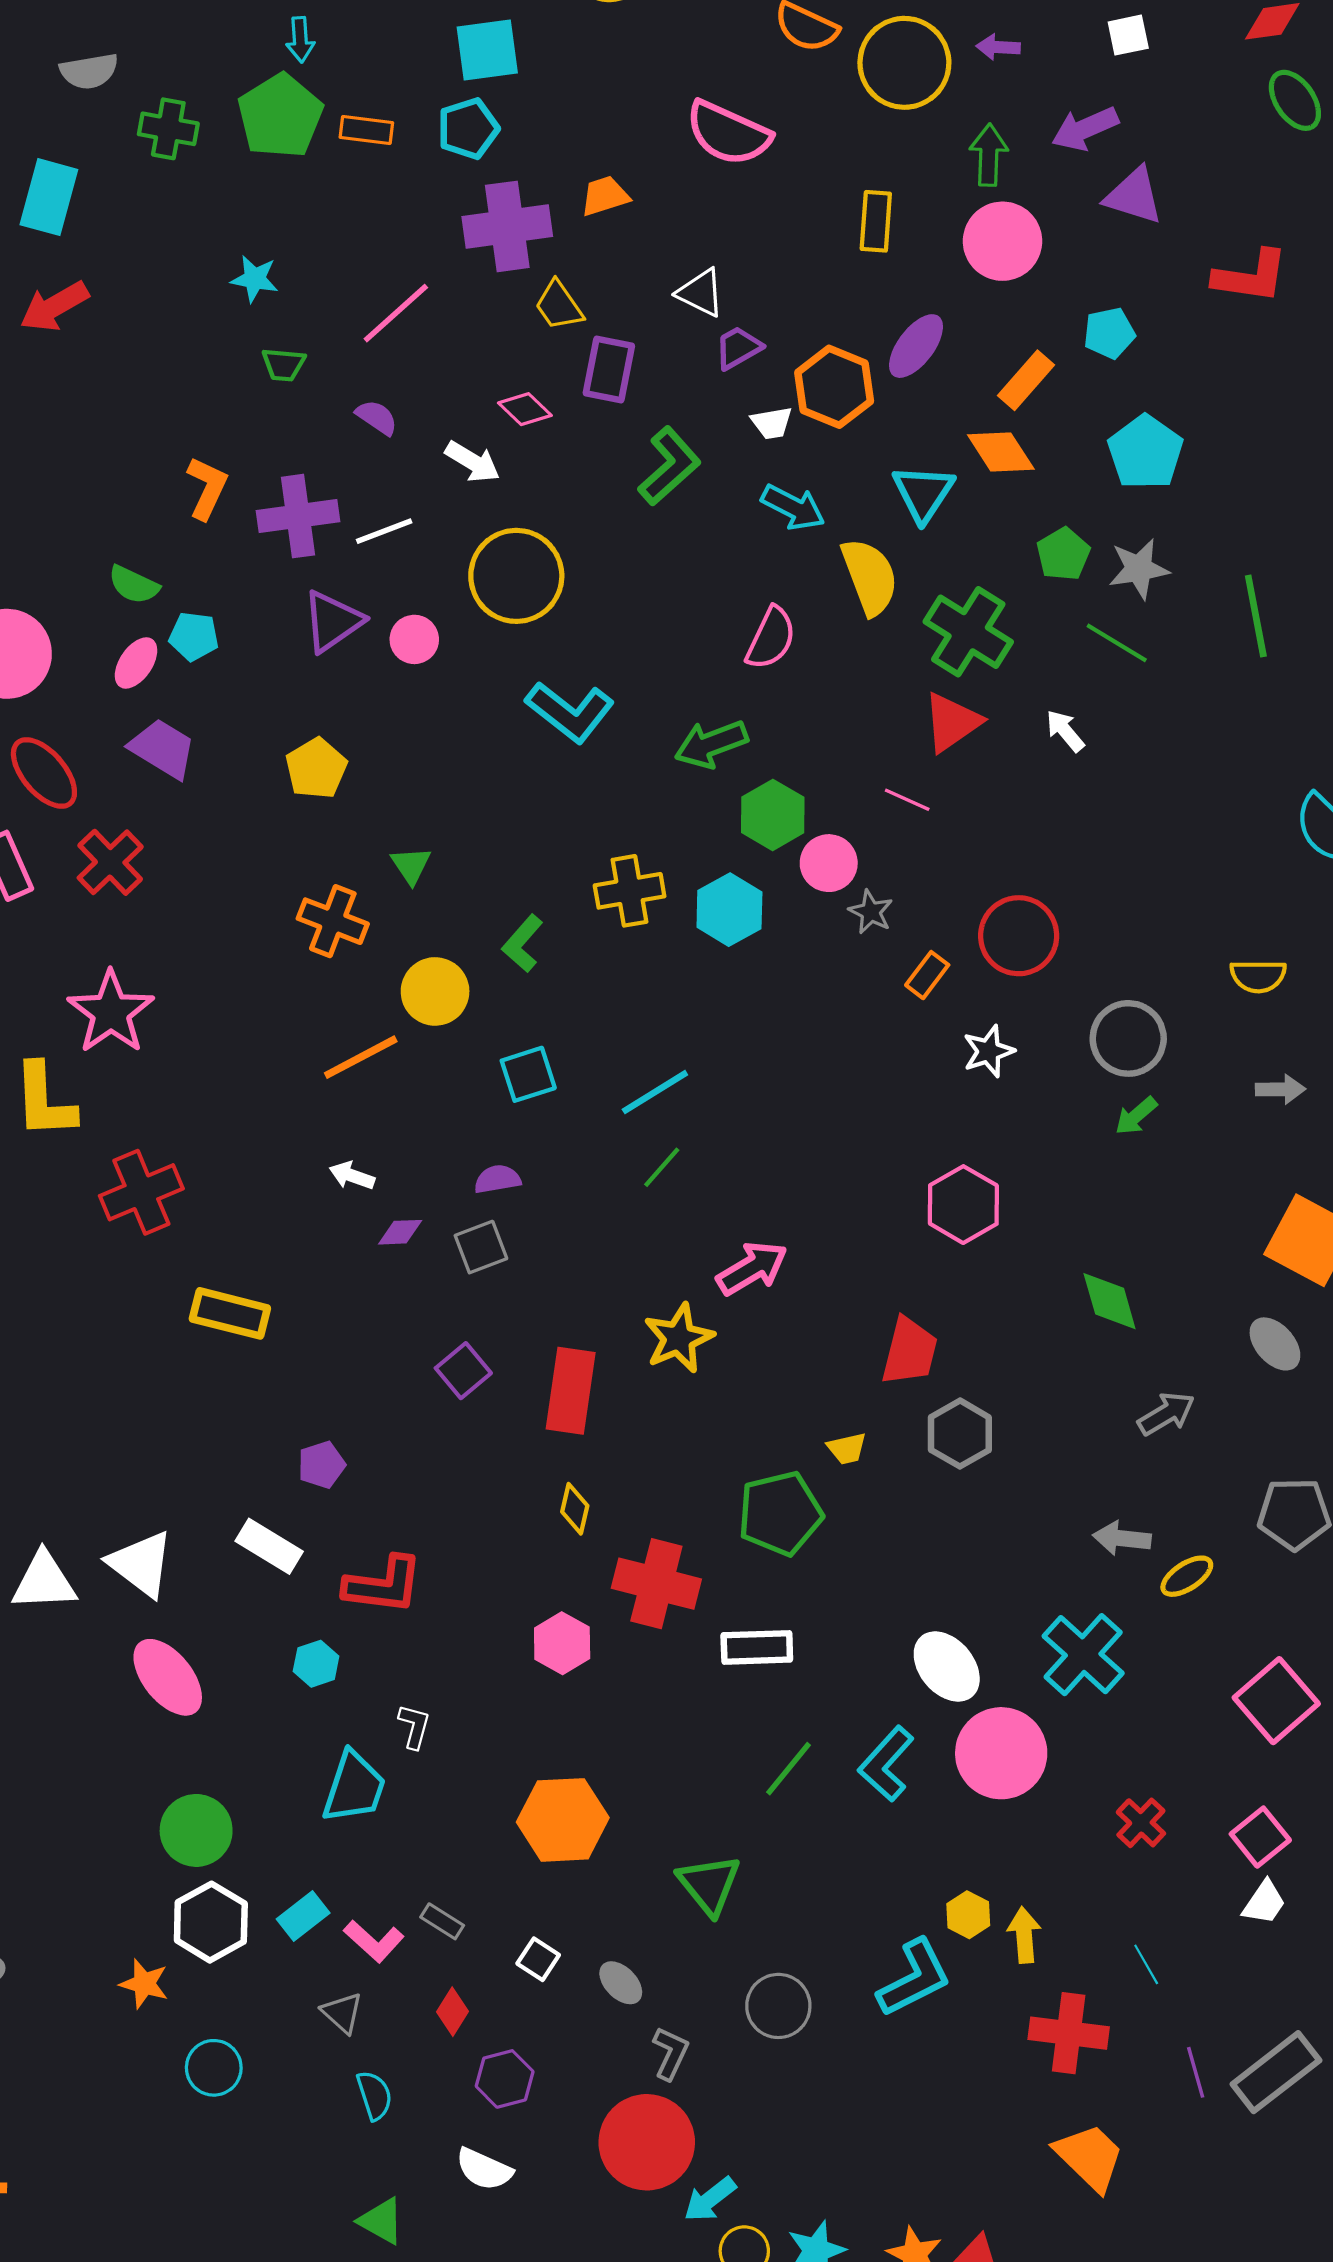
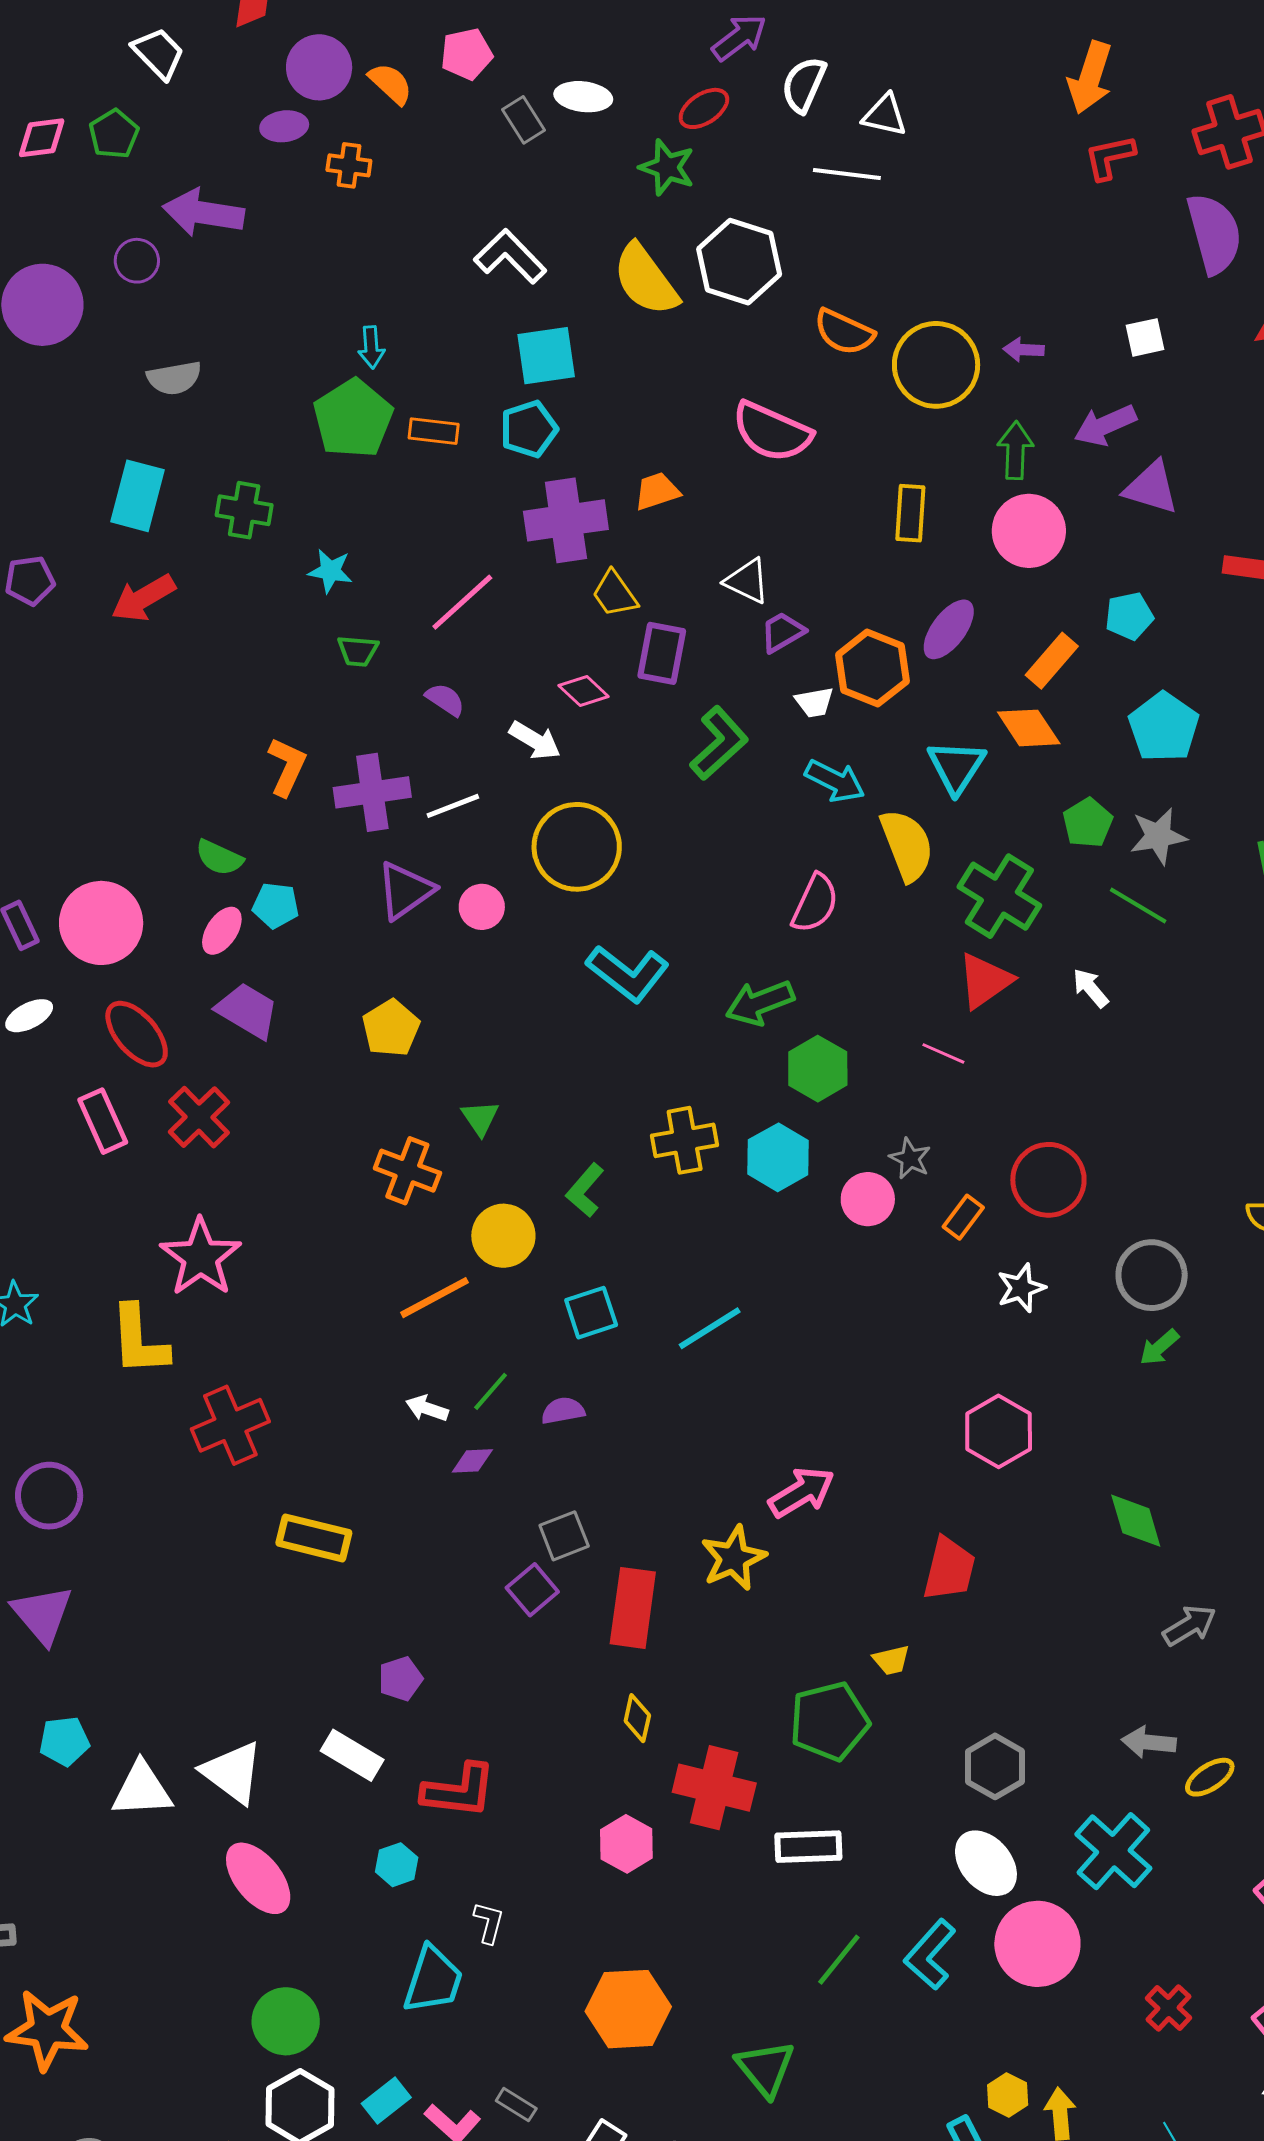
green cross: (168, 129) -> (244, 510), moved
pink circle: (829, 863) -> (868, 1199), moved
green line: (662, 1167) -> (491, 1391), moved
gray square: (481, 1247) -> (564, 1536), moved
gray hexagon: (960, 1434) -> (995, 1766), moved

